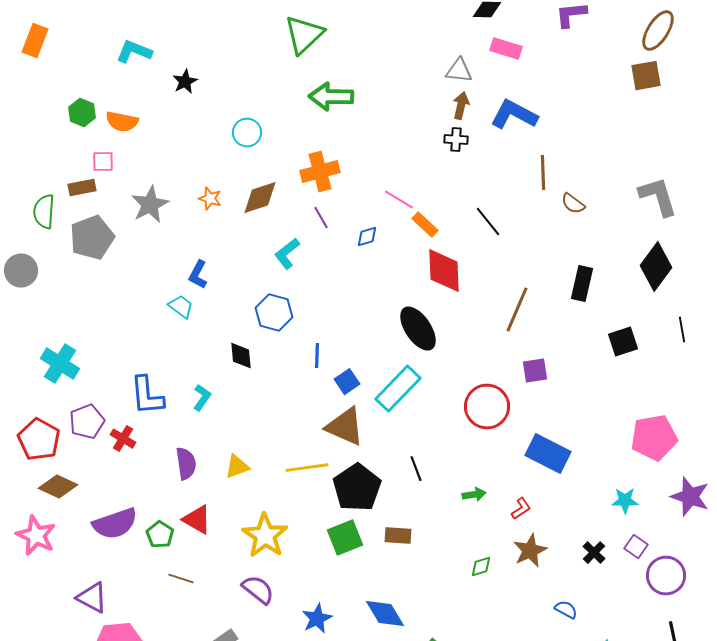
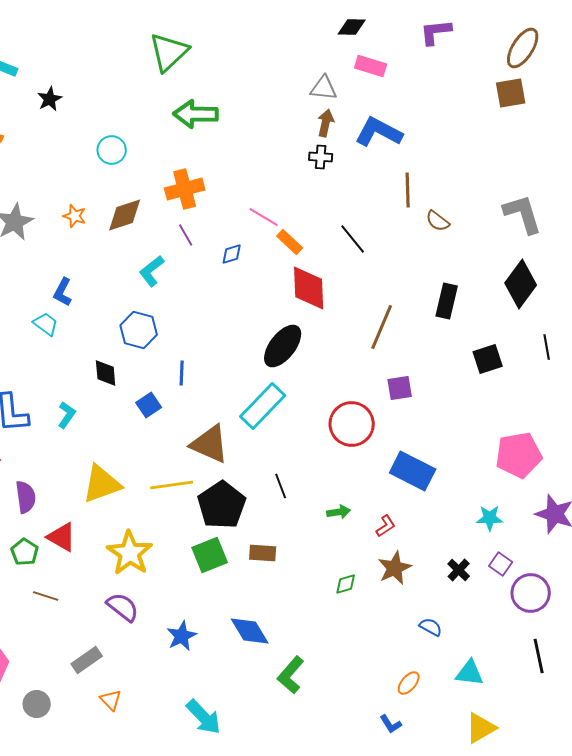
black ellipse: (418, 329) -> (283, 346), turned 72
blue square: (347, 382) -> (149, 405), moved
purple semicircle: (186, 464) -> (26, 497), moved
yellow triangle: (237, 467) -> (102, 484), size x1.6

